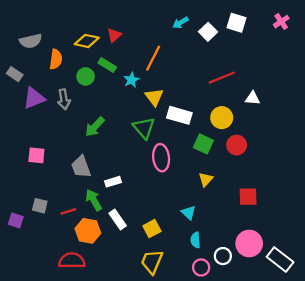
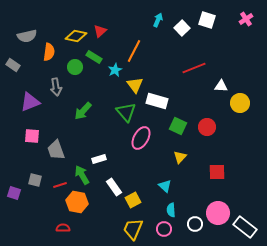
cyan arrow: (181, 23) -> (158, 20), turned 144
purple triangle: (34, 98) -> (30, 102), moved
yellow circle: (222, 118) -> (240, 103), moved
pink ellipse: (161, 158) -> (141, 138), turned 35
gray trapezoid: (81, 167) -> (56, 150), moved
white rectangle: (118, 219) -> (114, 187), moved
red semicircle: (72, 261) -> (63, 228), size x0.6
pink circle: (201, 267) -> (164, 229), moved

